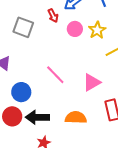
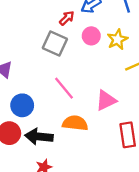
red arrow: (53, 16) -> (67, 18), turned -112
gray square: (23, 27) -> (55, 43), moved
orange semicircle: (76, 118) -> (75, 123), moved

